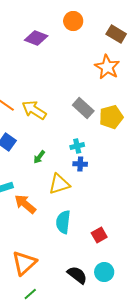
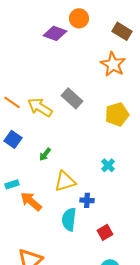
purple diamond: (36, 38) -> (55, 33), moved
gray rectangle: (83, 108) -> (72, 98), moved
cyan cross: (77, 146) -> (108, 165), moved, turned -32
blue cross: (80, 164) -> (87, 200), moved

